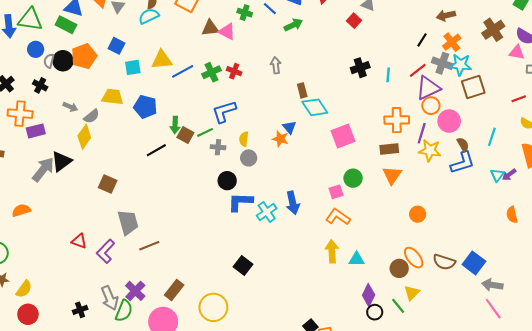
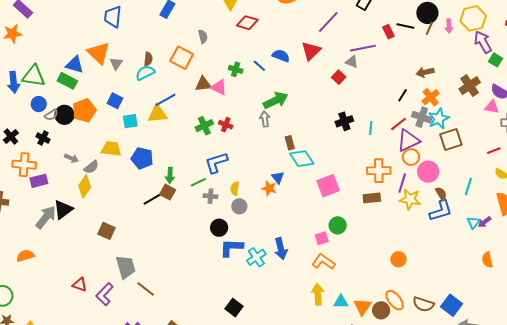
green arrow: (293, 25) -> (276, 100), moved, size x1.4
gray semicircle: (49, 61) -> (51, 115), turned -136
cyan star: (460, 65) -> (439, 119), turned -30
blue line: (183, 71) -> (166, 100), moved
brown square: (185, 135) -> (168, 192), moved
orange triangle: (392, 175) -> (362, 307), moved
brown line: (149, 246) -> (146, 289), turned 60

